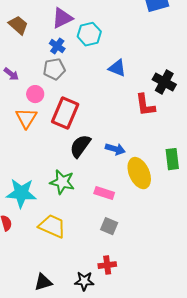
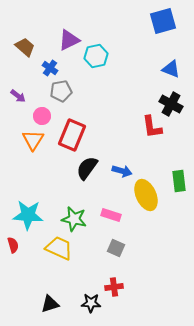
blue cross: (57, 46) -> (50, 68), moved
blue triangle: (117, 68) -> (171, 69), moved
green star: (62, 182) -> (74, 219), moved

